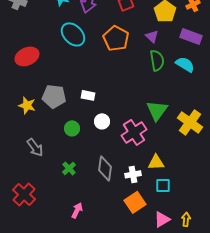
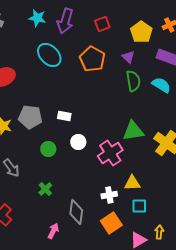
green triangle: (157, 110) -> (133, 131), turned 45
gray diamond: (105, 168) -> (76, 212), moved
yellow arrow: (186, 219) -> (159, 232), moved

